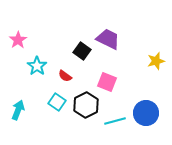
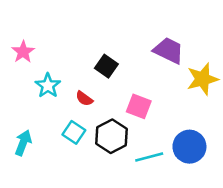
purple trapezoid: (108, 39) -> (169, 50), moved
yellow star: (156, 61) -> (202, 79), size x1.4

